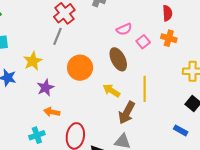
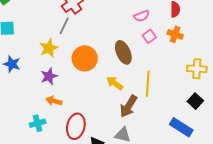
pink semicircle: (124, 29) -> (142, 16), moved
yellow star: (33, 61) -> (49, 48), moved
blue rectangle: (181, 130) -> (181, 127), size x1.6

